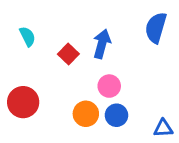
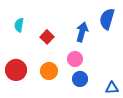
cyan semicircle: (28, 36) -> (19, 25), turned -144
blue arrow: (102, 44) -> (82, 32), moved
orange circle: (86, 114) -> (49, 71), moved

